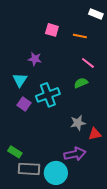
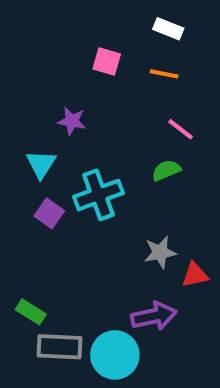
white rectangle: (96, 14) -> (168, 29), moved

